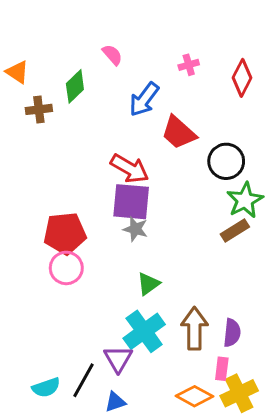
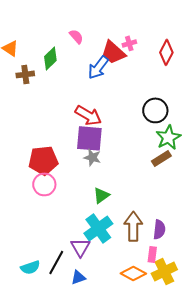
red trapezoid: (179, 133) -> (113, 52), moved

